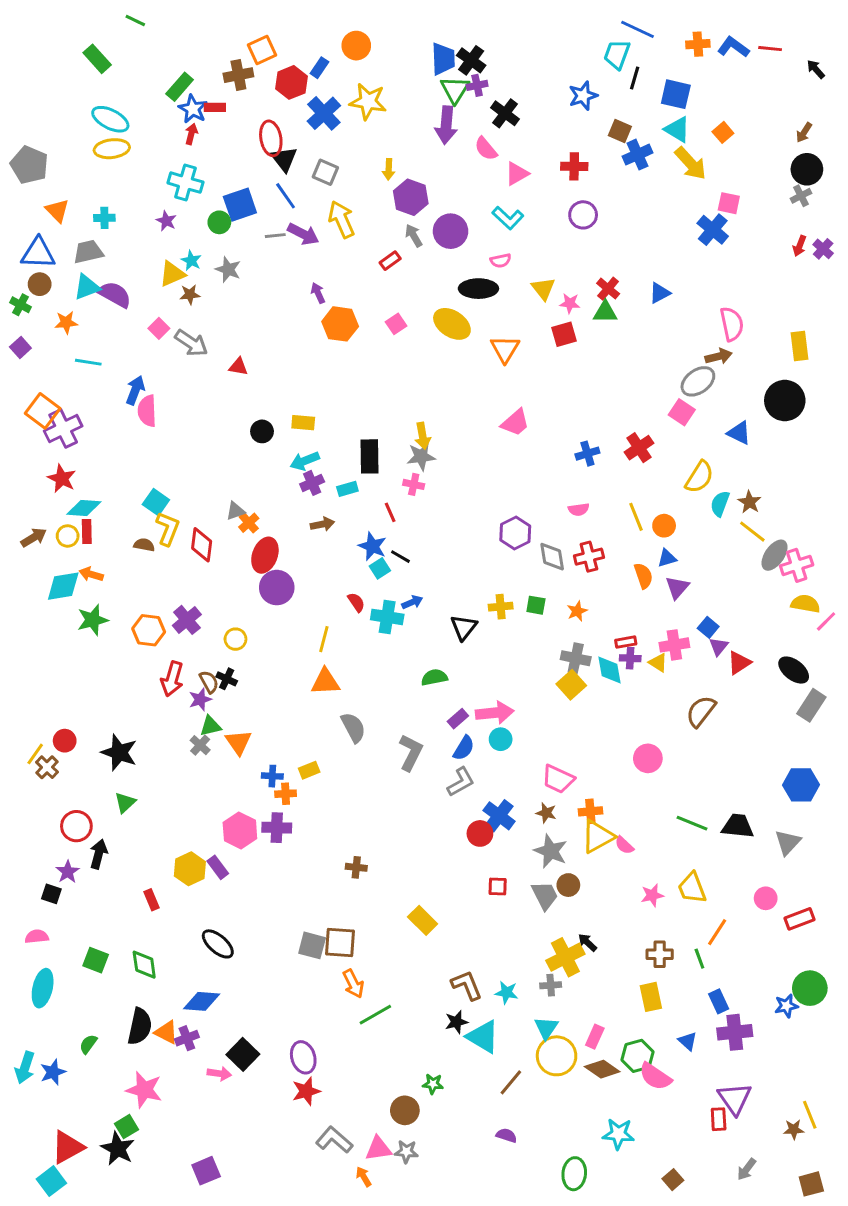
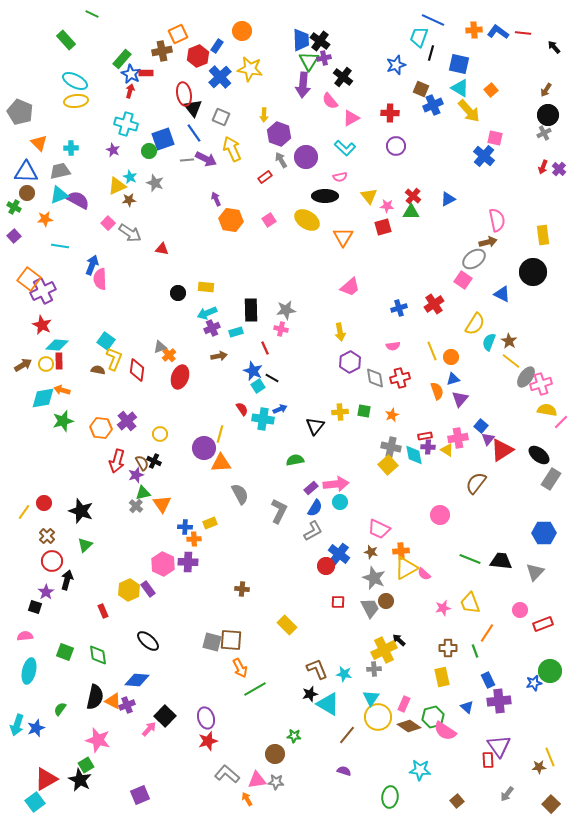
yellow arrow: (423, 436) -> (340, 332), moved
purple circle: (277, 588) -> (204, 448), moved
red triangle: (739, 663) -> (502, 450), size x1.4
brown cross: (47, 767) -> (47, 536), moved
pink arrow: (219, 1074) -> (149, 729), turned -56
brown square: (811, 1184) -> (551, 804), turned -30

